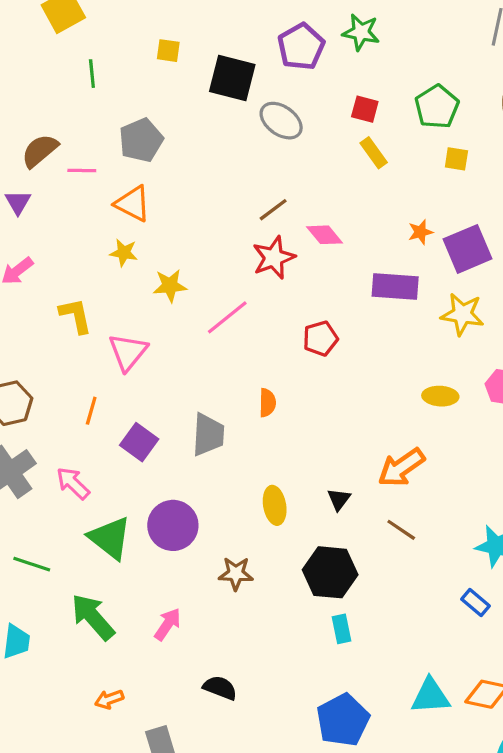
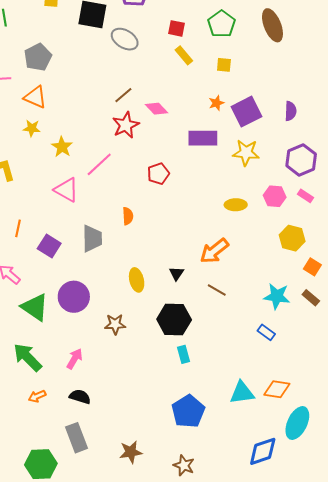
yellow square: (456, 159) -> (224, 65), moved
yellow star: (170, 286) -> (62, 147), turned -30
pink triangle: (128, 352) -> (66, 190), moved, turned -36
black semicircle: (220, 688) -> (80, 397), moved
orange arrow: (109, 699) -> (37, 396), moved

